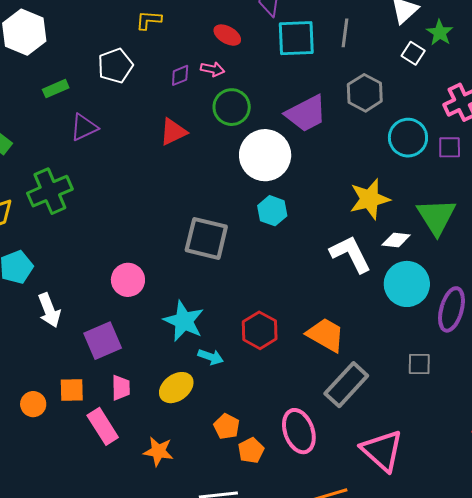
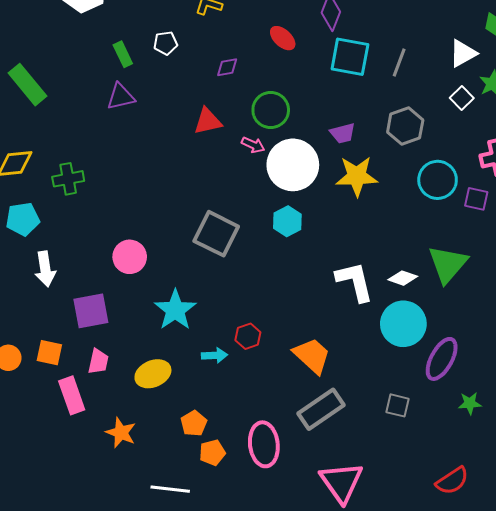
white pentagon: (115, 66) -> (165, 43), size x0.7
pink arrow: (213, 69) -> (253, 145), moved
green rectangle: (56, 89) -> (123, 54), moved, turned 75
purple trapezoid: (306, 114) -> (343, 133), size x0.6
green cross: (50, 191) -> (68, 179), moved, size x0.7
yellow star: (370, 199) -> (357, 176), moved
red hexagon: (260, 330) -> (248, 336), size x0.7
cyan arrow: (211, 357) -> (215, 355), moved, turned -35

